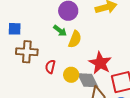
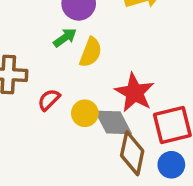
green arrow: (60, 31) -> (65, 38), turned -72
red semicircle: (50, 67) -> (49, 100), turned 32

